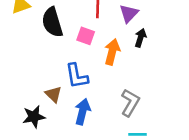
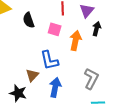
black semicircle: (52, 22) -> (29, 20), size x0.7
brown triangle: (53, 94) -> (32, 75), turned 32
black star: (34, 117) -> (18, 93), turned 30

